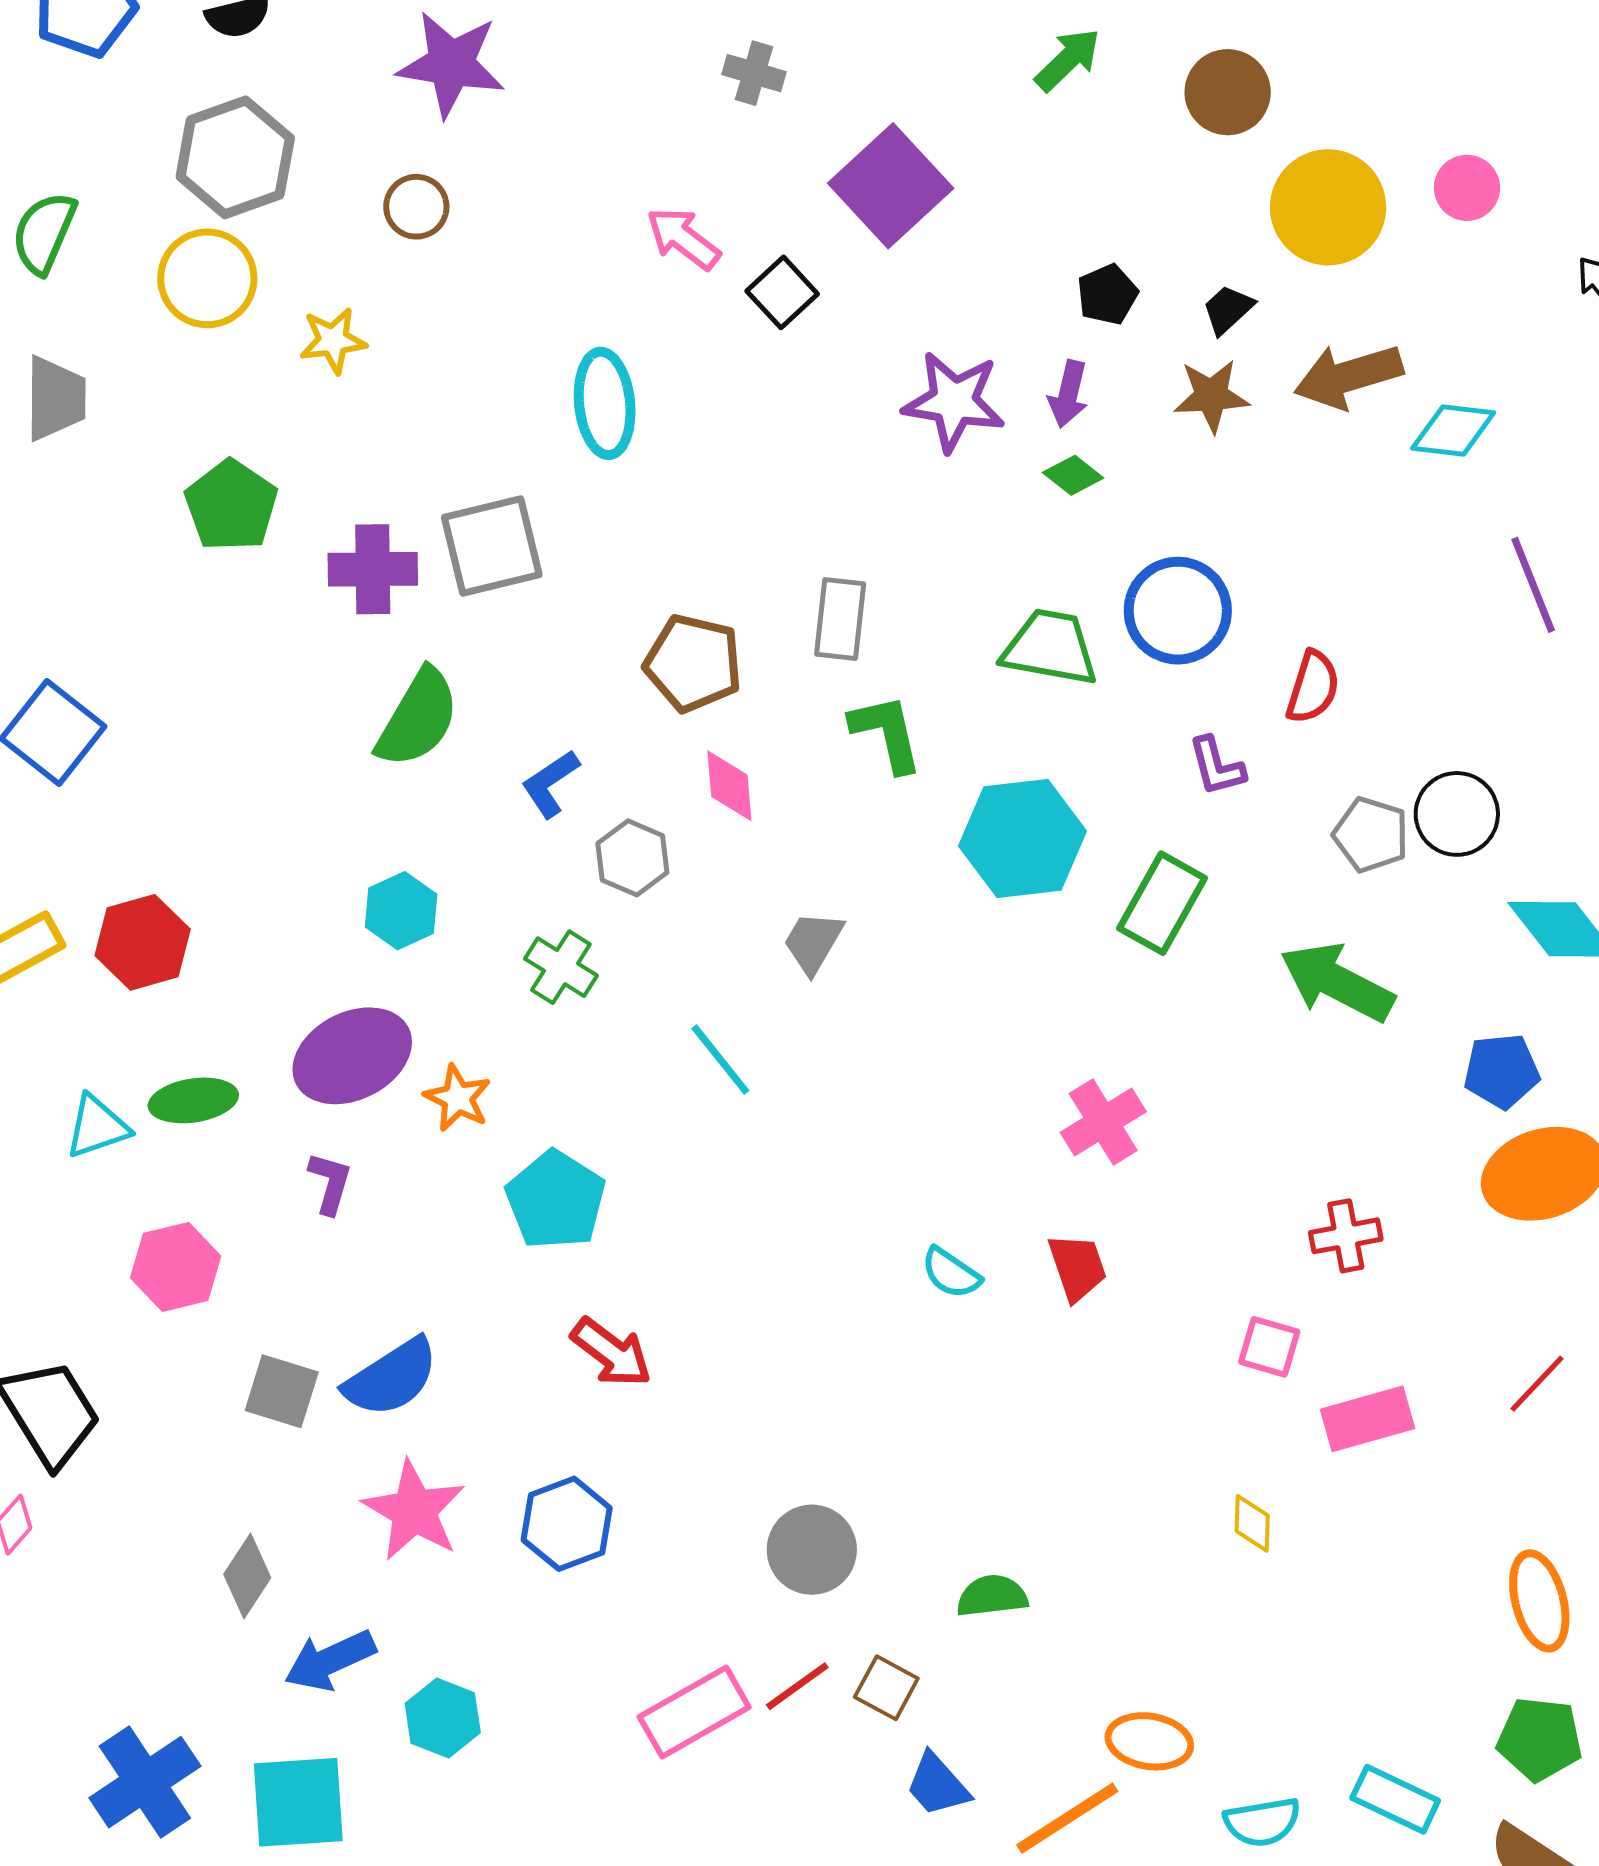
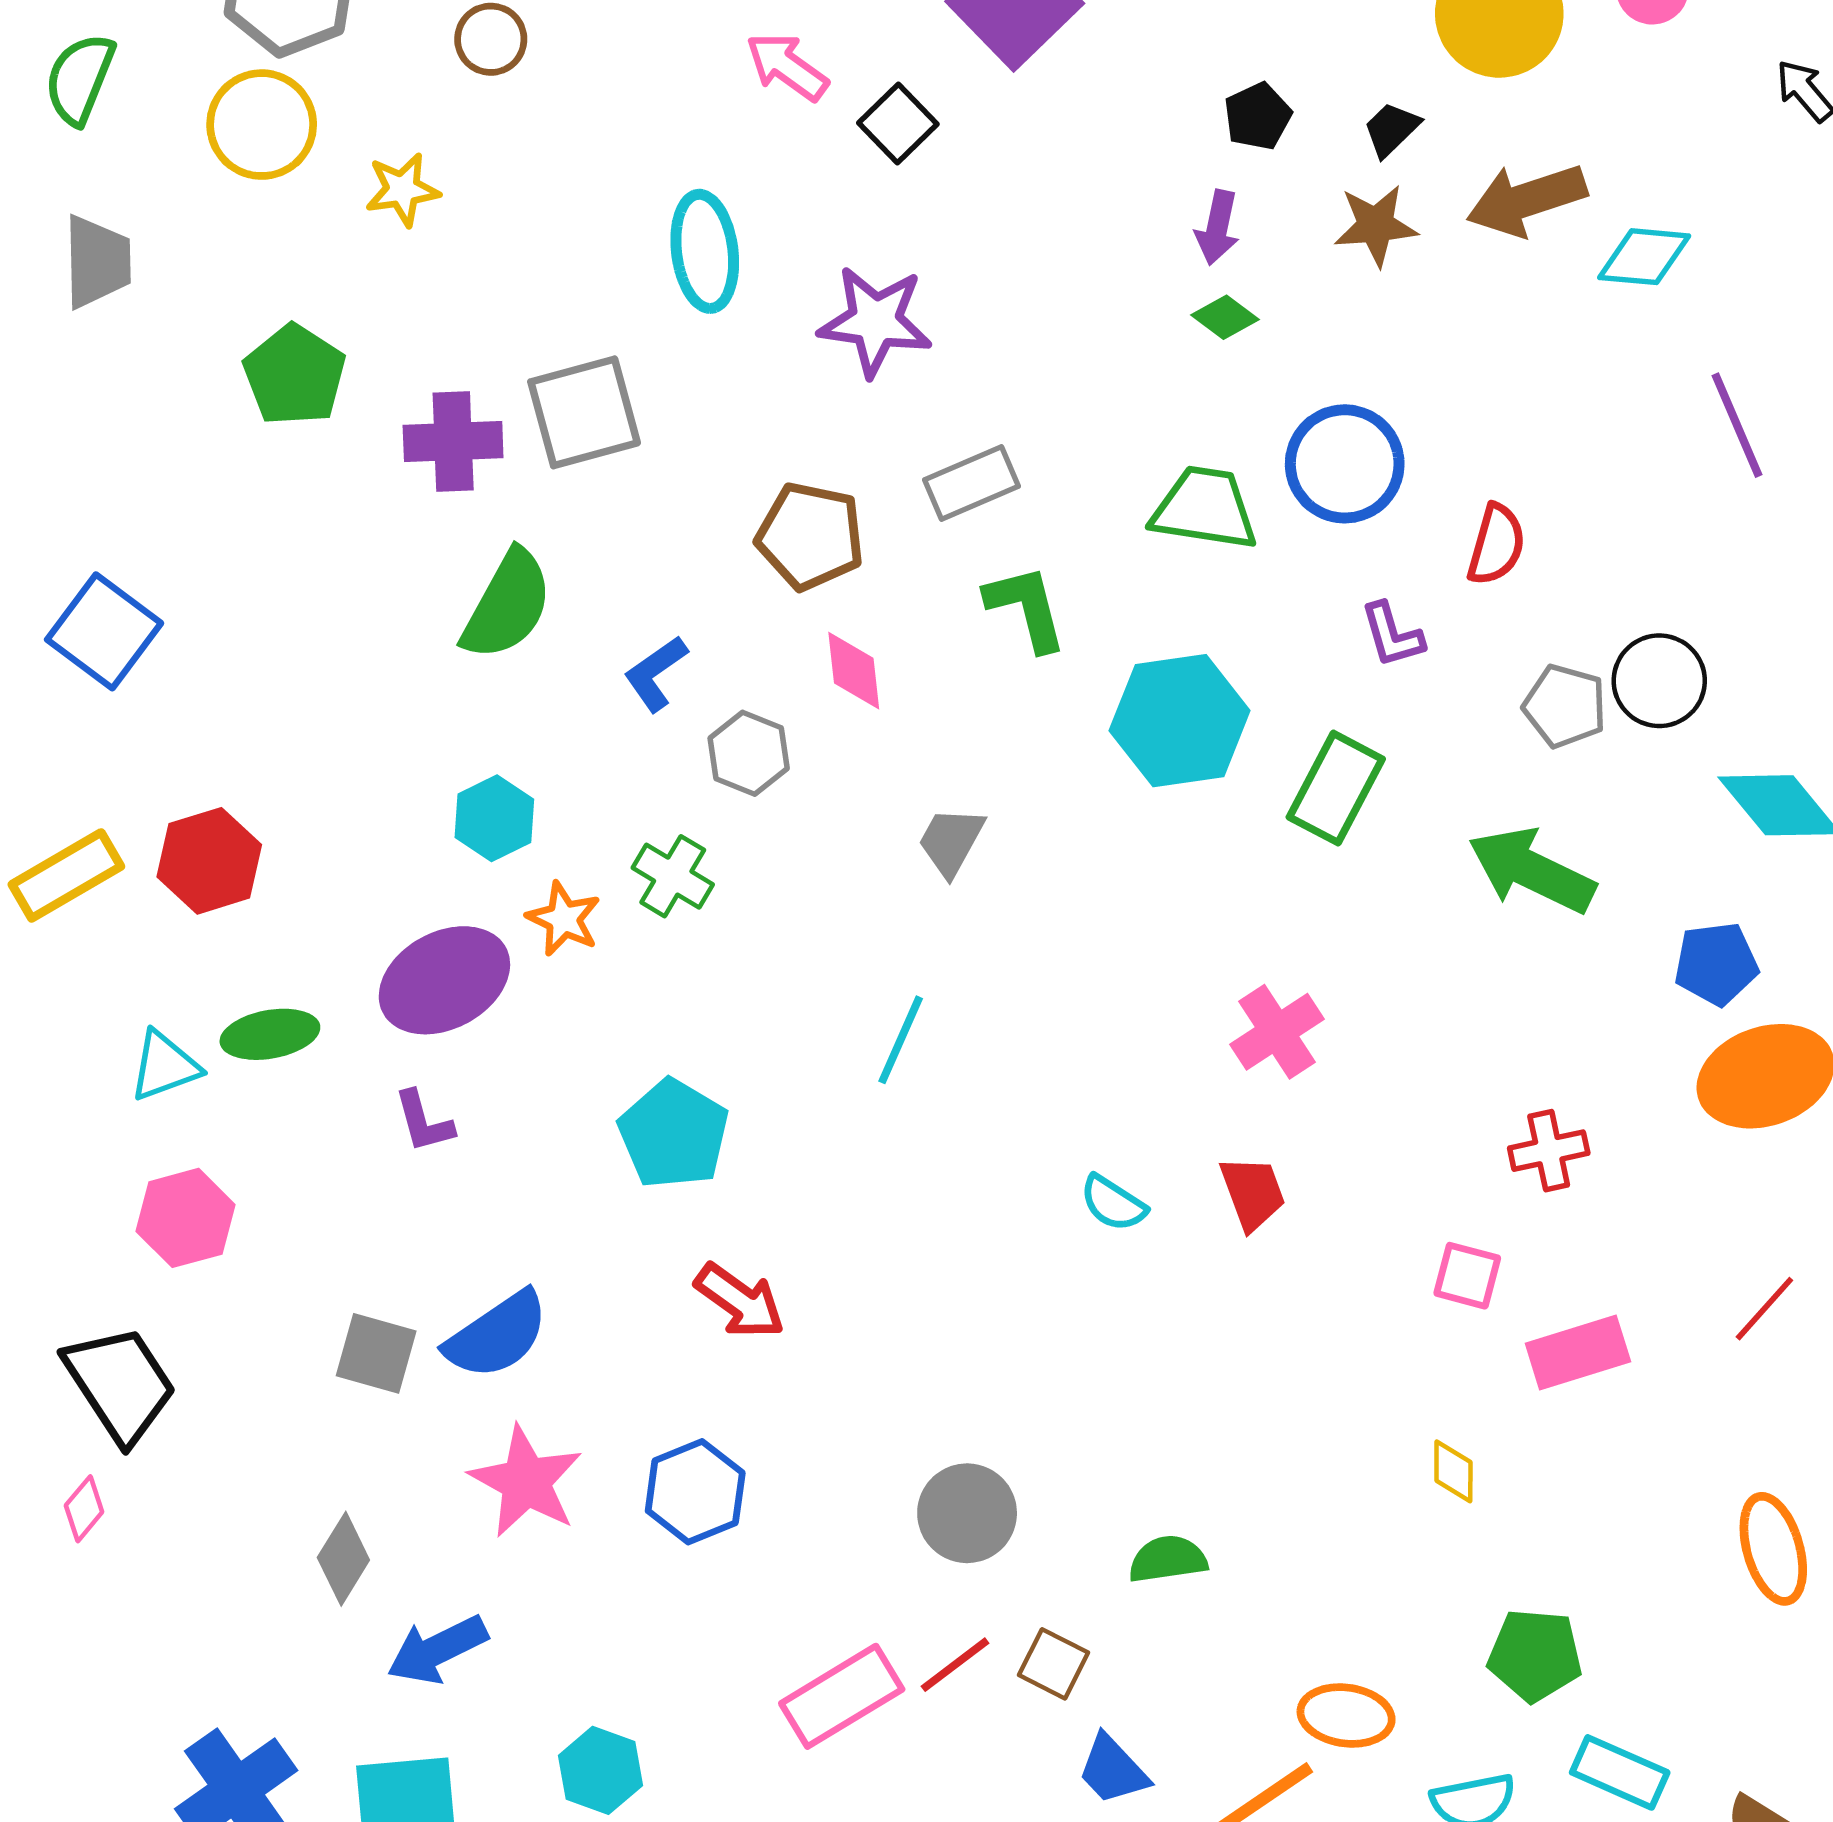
purple star: (954, 401) -> (875, 321), moved
gray rectangle: (840, 619) -> (971, 483), turned 62
cyan line: (720, 1060) -> (901, 1040), moved, turned 64
orange star: (458, 1098) -> (564, 919), moved
purple L-shape: (330, 1183) -> (424, 1122), turned 150
pink hexagon: (176, 1267) -> (186, 1218), moved
cyan hexagon: (443, 1718) -> (601, 1770), moved
green pentagon: (1540, 1739) -> (1535, 1655), moved

